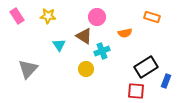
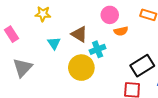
pink rectangle: (17, 16) -> (11, 34), moved
pink circle: (97, 17) -> (110, 15), moved
yellow circle: (86, 69) -> (81, 68), size x1.6

